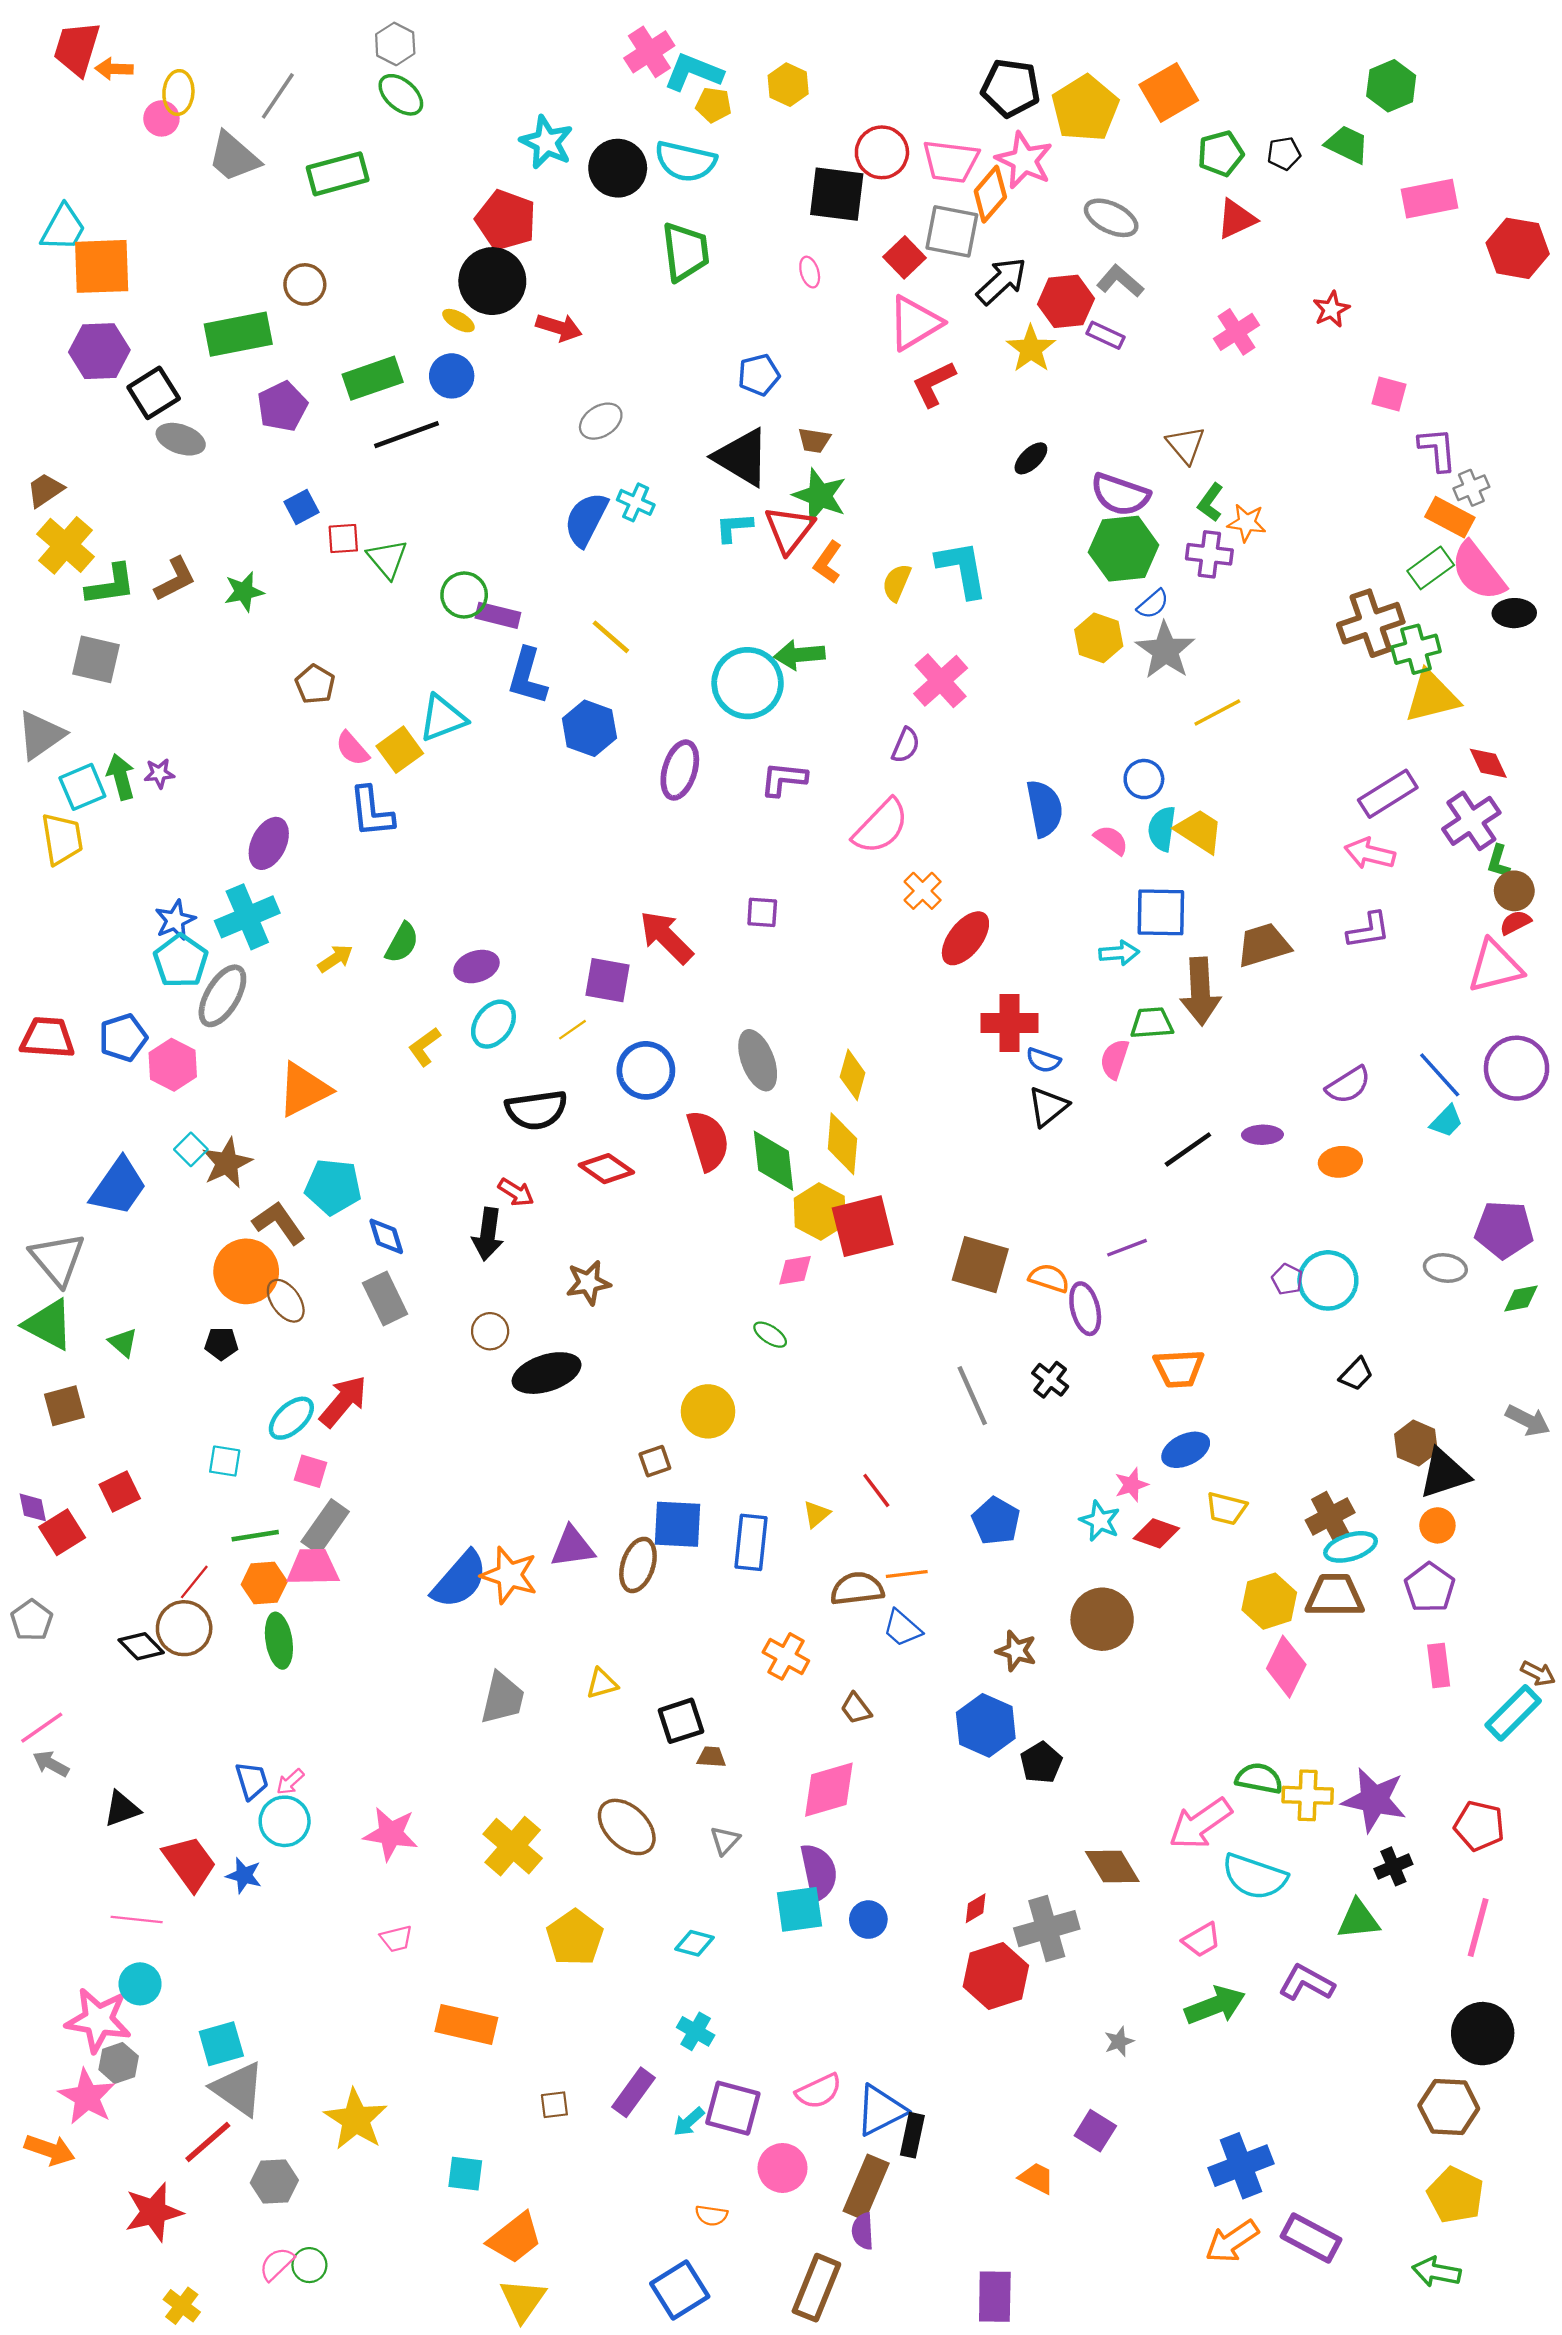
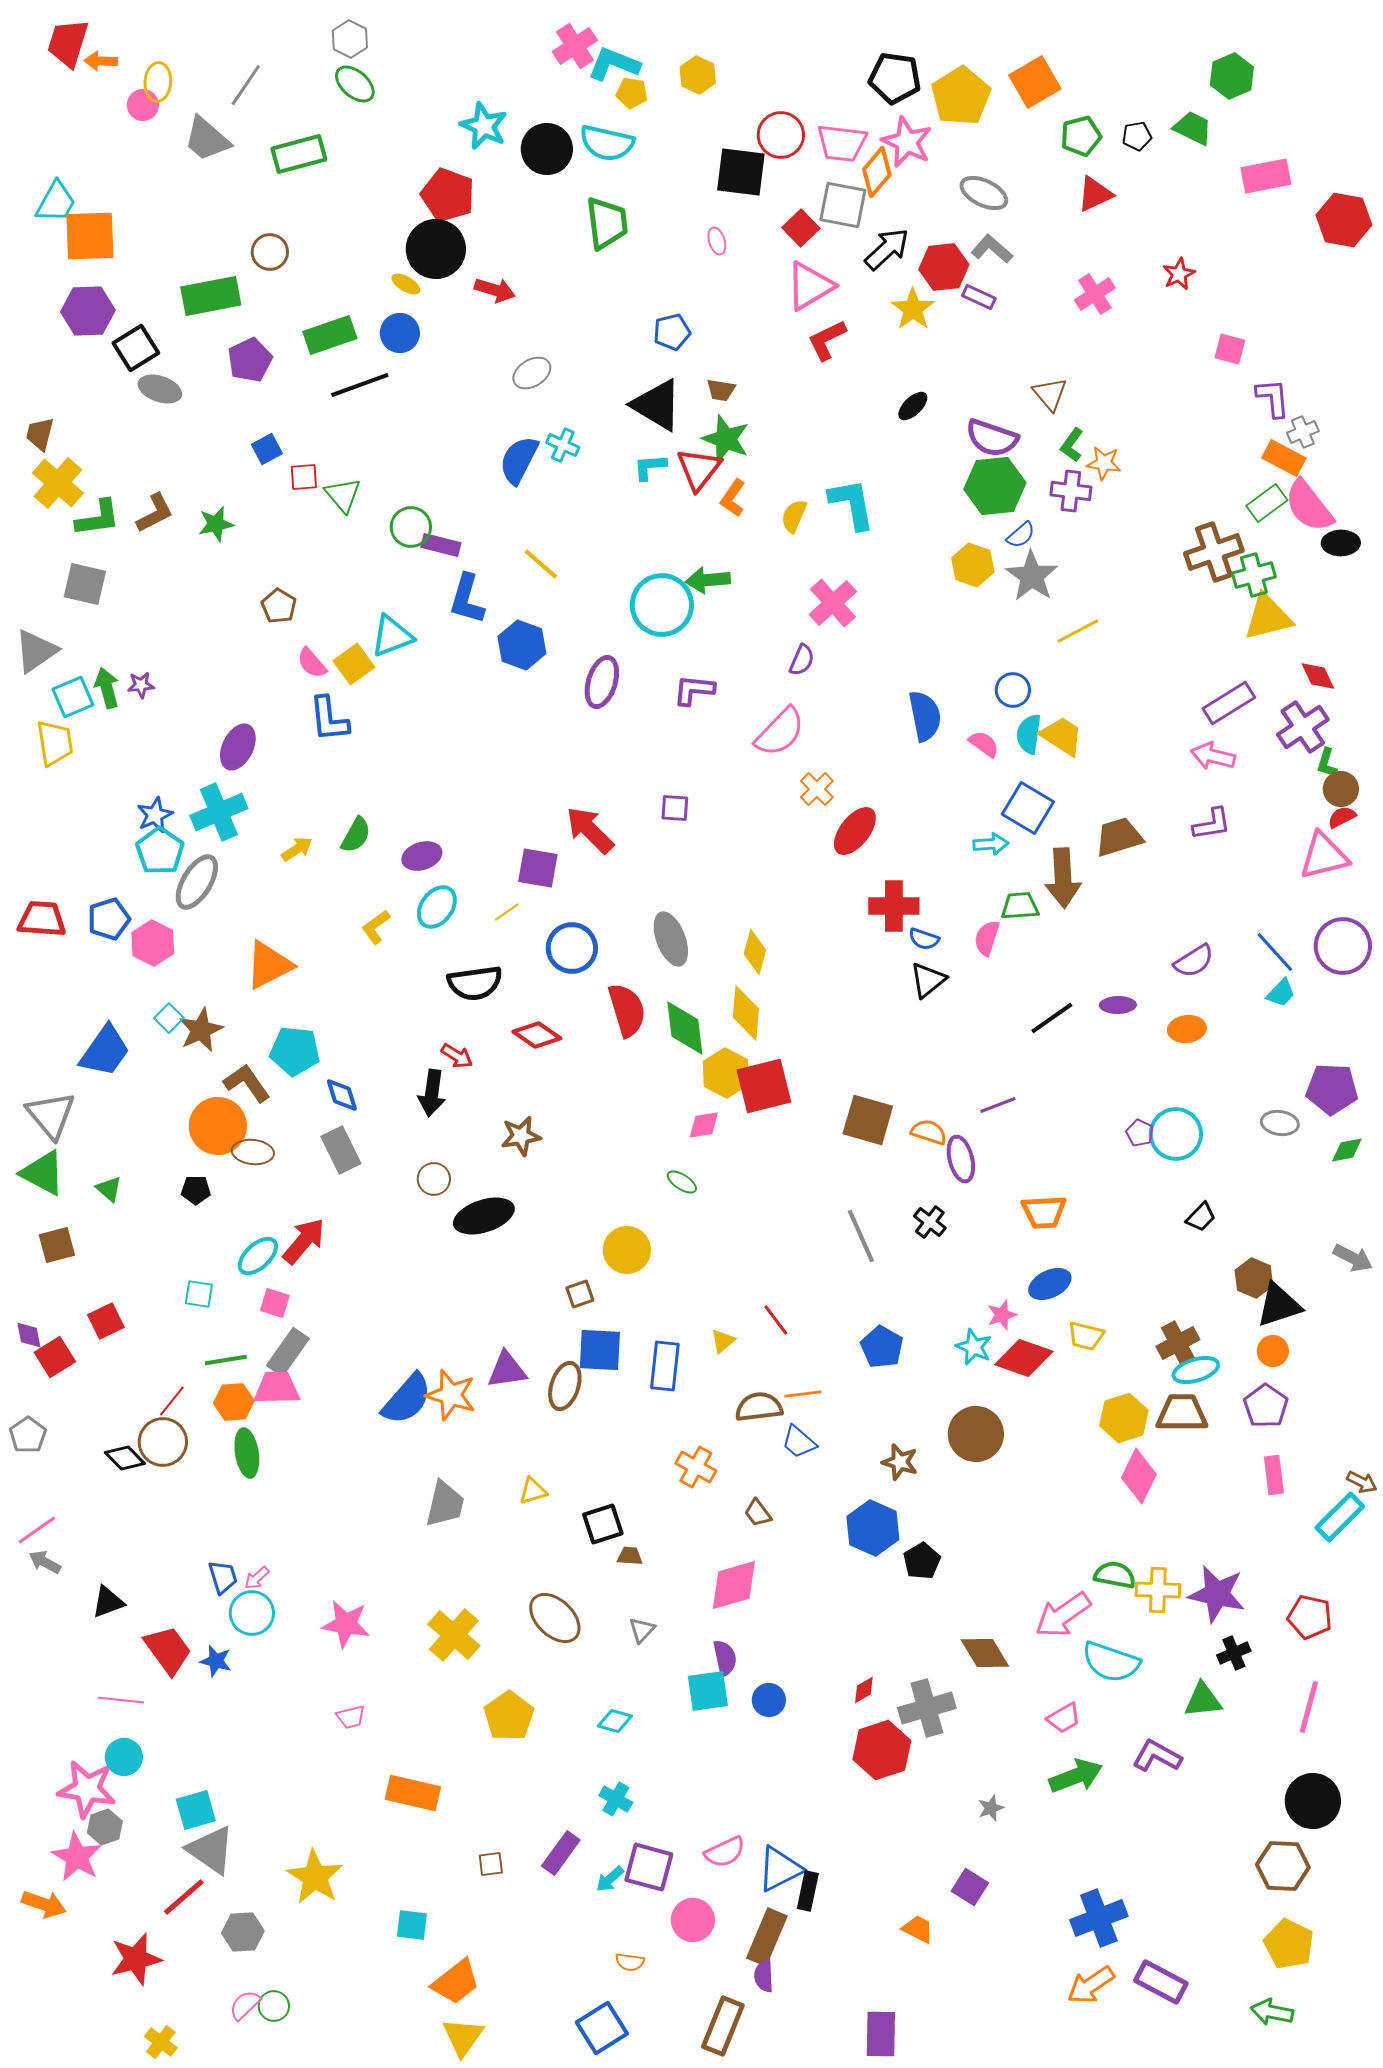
brown trapezoid: (45, 490) -> (40, 434), turned -42
blue square: (1161, 912) -> (1028, 808), turned 30
brown ellipse: (286, 1301) -> (253, 1152), turned -48
red diamond: (1156, 1533) -> (1024, 1358), size x1.4
purple semicircle: (819, 1872) -> (725, 1658), size x0.7

